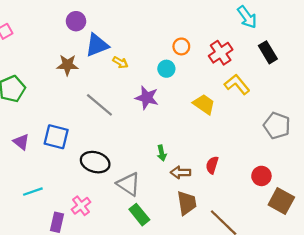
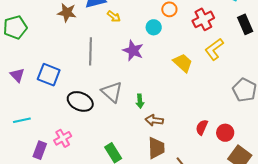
yellow L-shape: (237, 84) -> (214, 49), turned -95
gray line: (99, 105) -> (91, 51), turned 44
red semicircle: (212, 165) -> (202, 127), moved
gray triangle: (129, 184) -> (112, 92), moved

